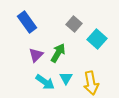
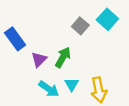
blue rectangle: (27, 22) -> (15, 39), moved
cyan square: (97, 39) -> (107, 19), moved

